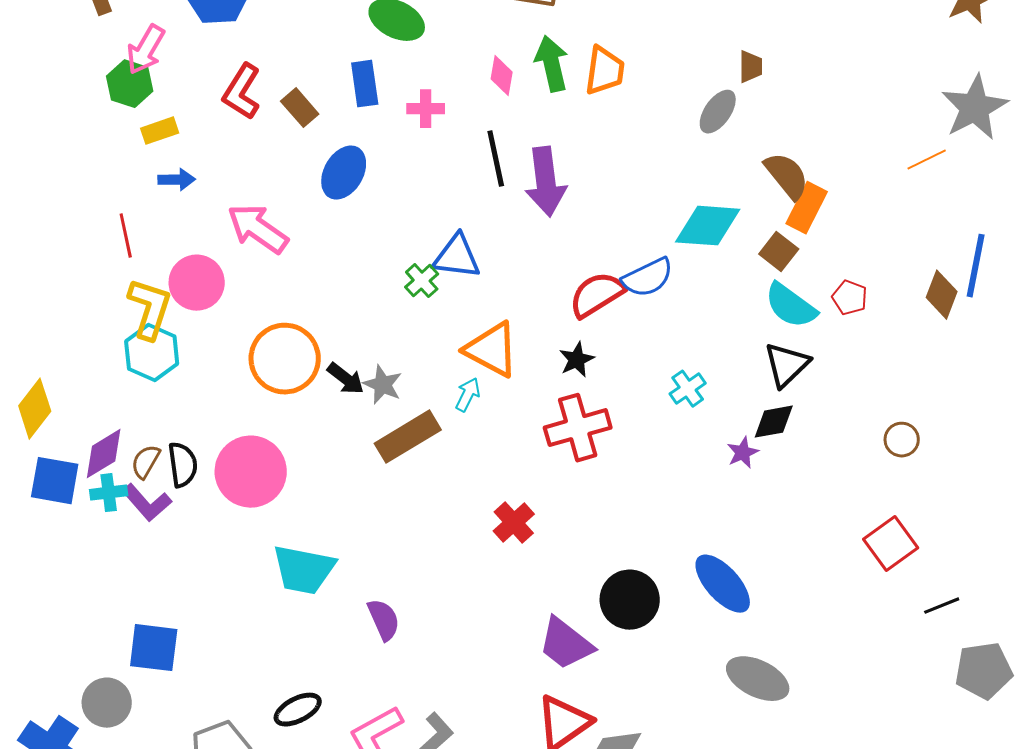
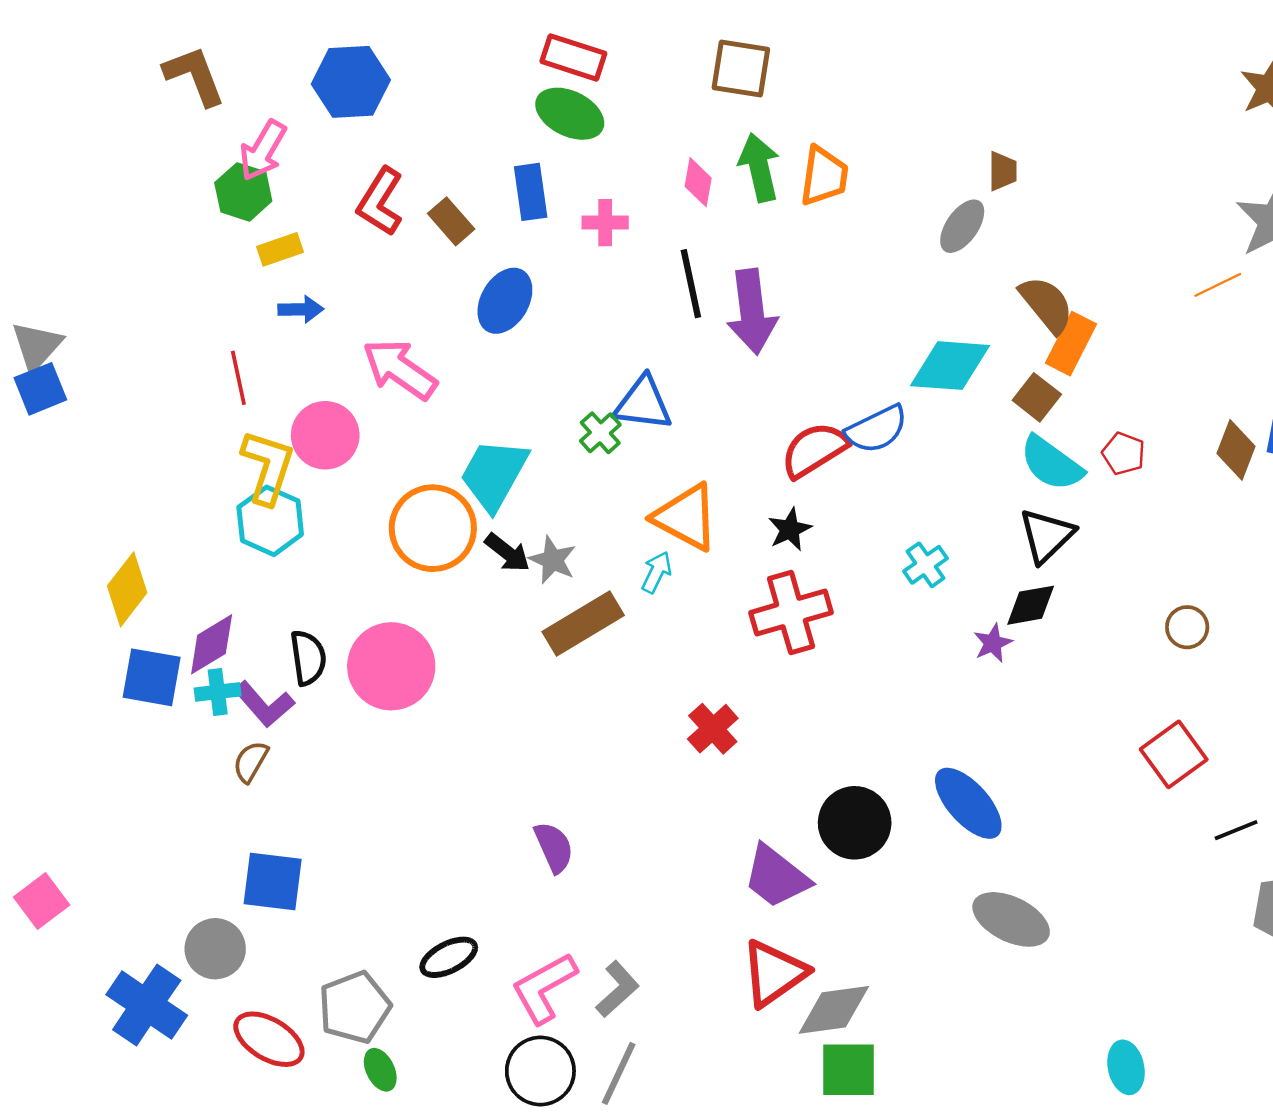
brown semicircle: (146, 462) -> (251, 762), moved
cyan trapezoid: (304, 570) -> (494, 474), moved, turned 108

